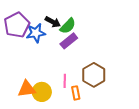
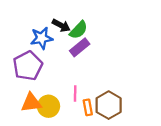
purple pentagon: (17, 25) -> (28, 66), moved
brown hexagon: (94, 75) -> (109, 105), moved

